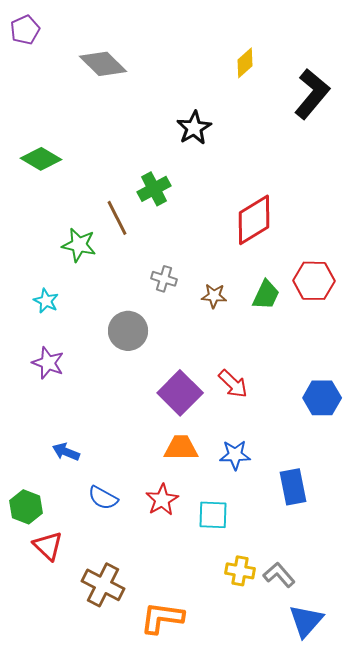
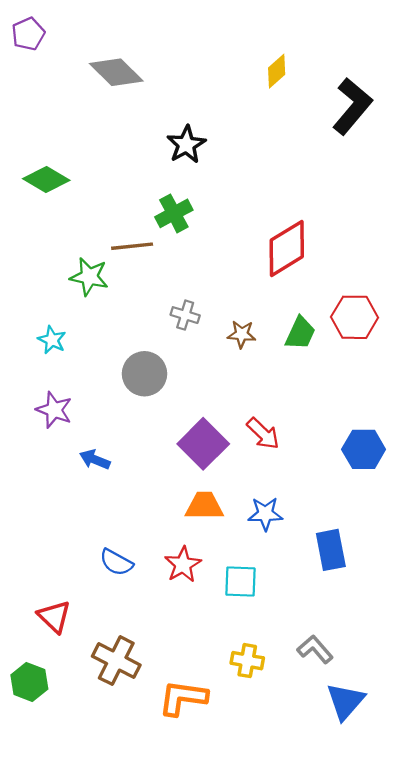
black star: (194, 128) -> (186, 145), moved
brown line: (117, 218) -> (132, 246), turned -69
blue arrow: (66, 452) -> (95, 460), moved
green hexagon: (26, 507) -> (29, 682), moved
yellow cross: (240, 571) -> (247, 661), moved

